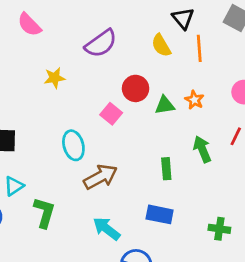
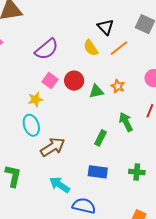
orange line: (199, 48) -> (119, 48), turned 60
yellow star: (55, 78) -> (35, 99), moved
pink square: (111, 114) -> (50, 81), moved
green rectangle: (166, 169) -> (100, 138), turned 35
green cross: (219, 229) -> (137, 172), moved

